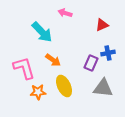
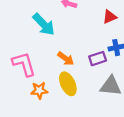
orange arrow: (53, 60) -> (66, 59), moved
purple rectangle: (91, 63) -> (98, 59), turned 49

